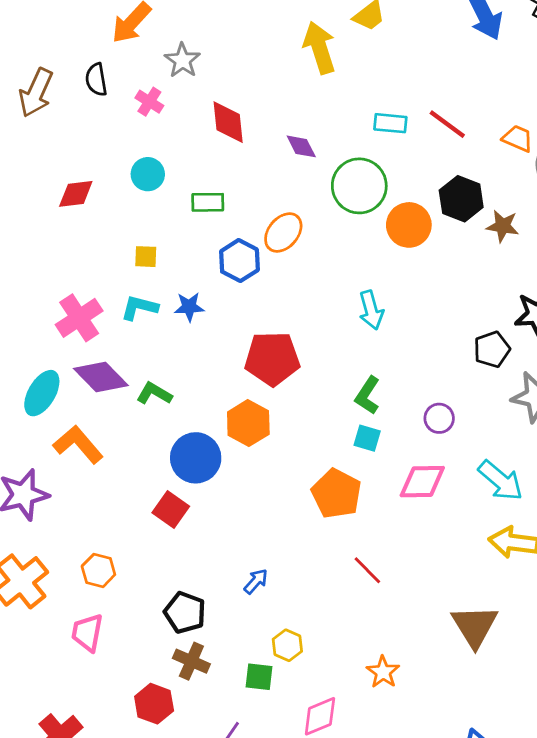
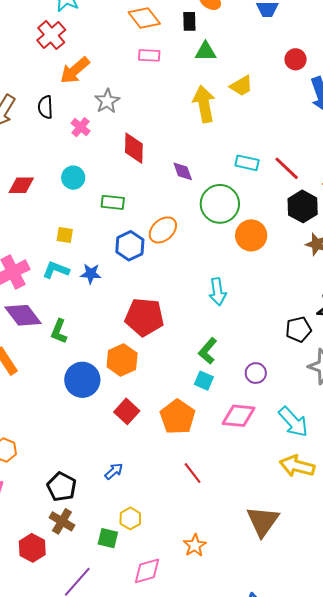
black hexagon: (461, 199) -> (303, 206), moved
green L-shape: (154, 394) -> (59, 331), turned -105
red square: (171, 509) -> (127, 411), moved

